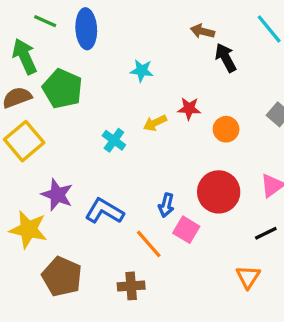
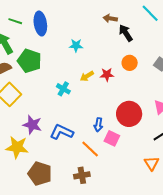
red star: (189, 109) -> (107, 75), moved
orange circle: (226, 129) -> (130, 63), moved

